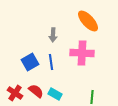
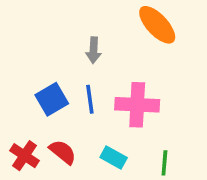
pink cross: (82, 53) -> (137, 105), moved
cyan rectangle: (55, 94) -> (114, 157), moved

